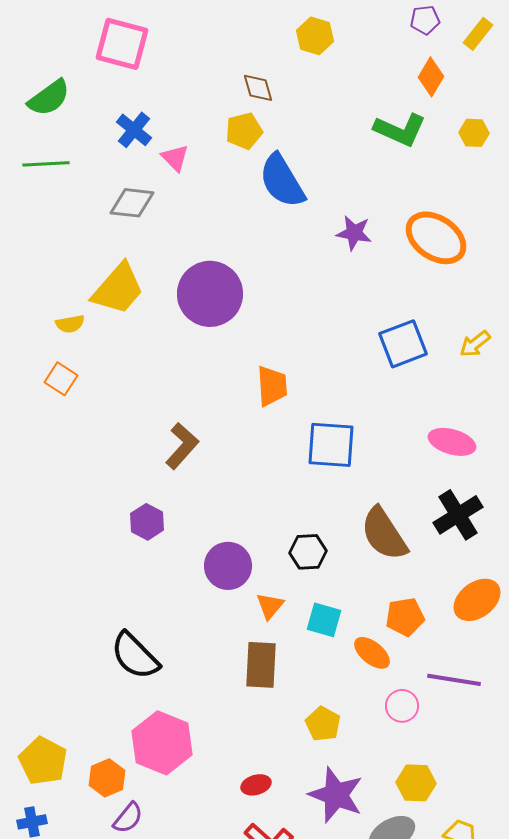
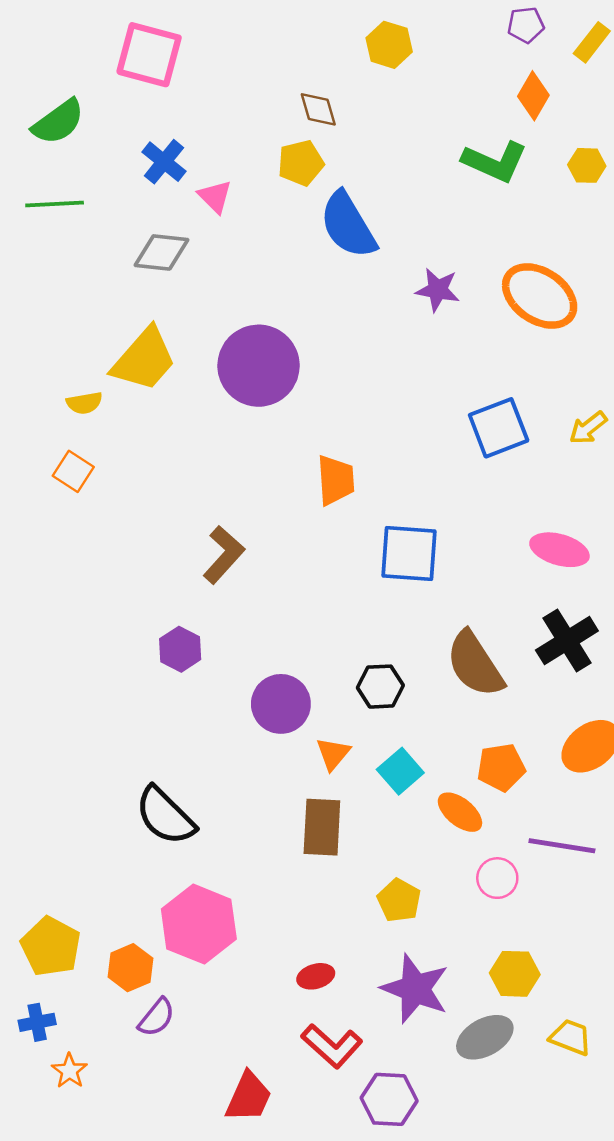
cyan square: (324, 620) -> (400, 771), turned 33

